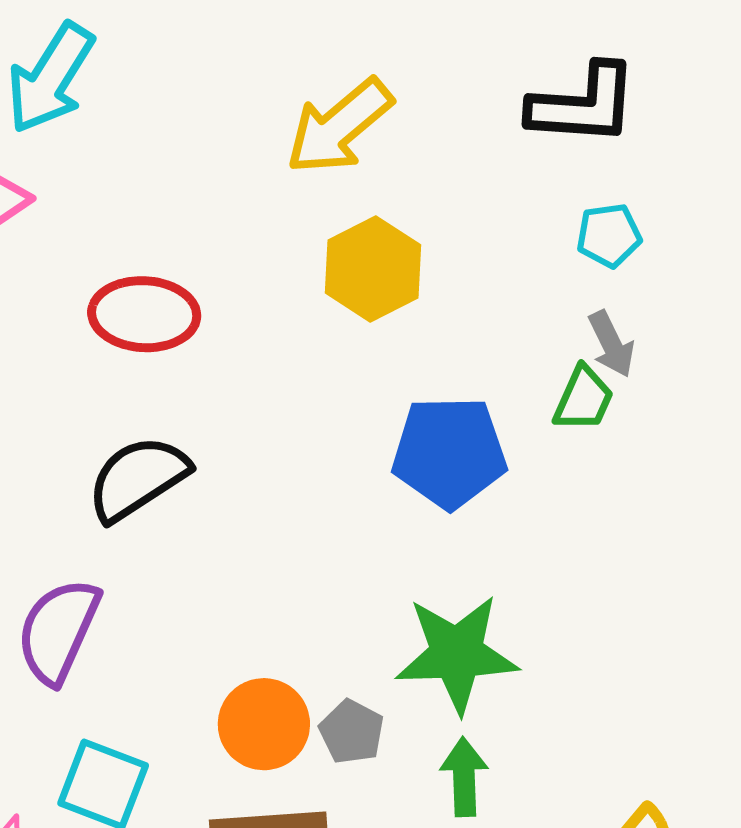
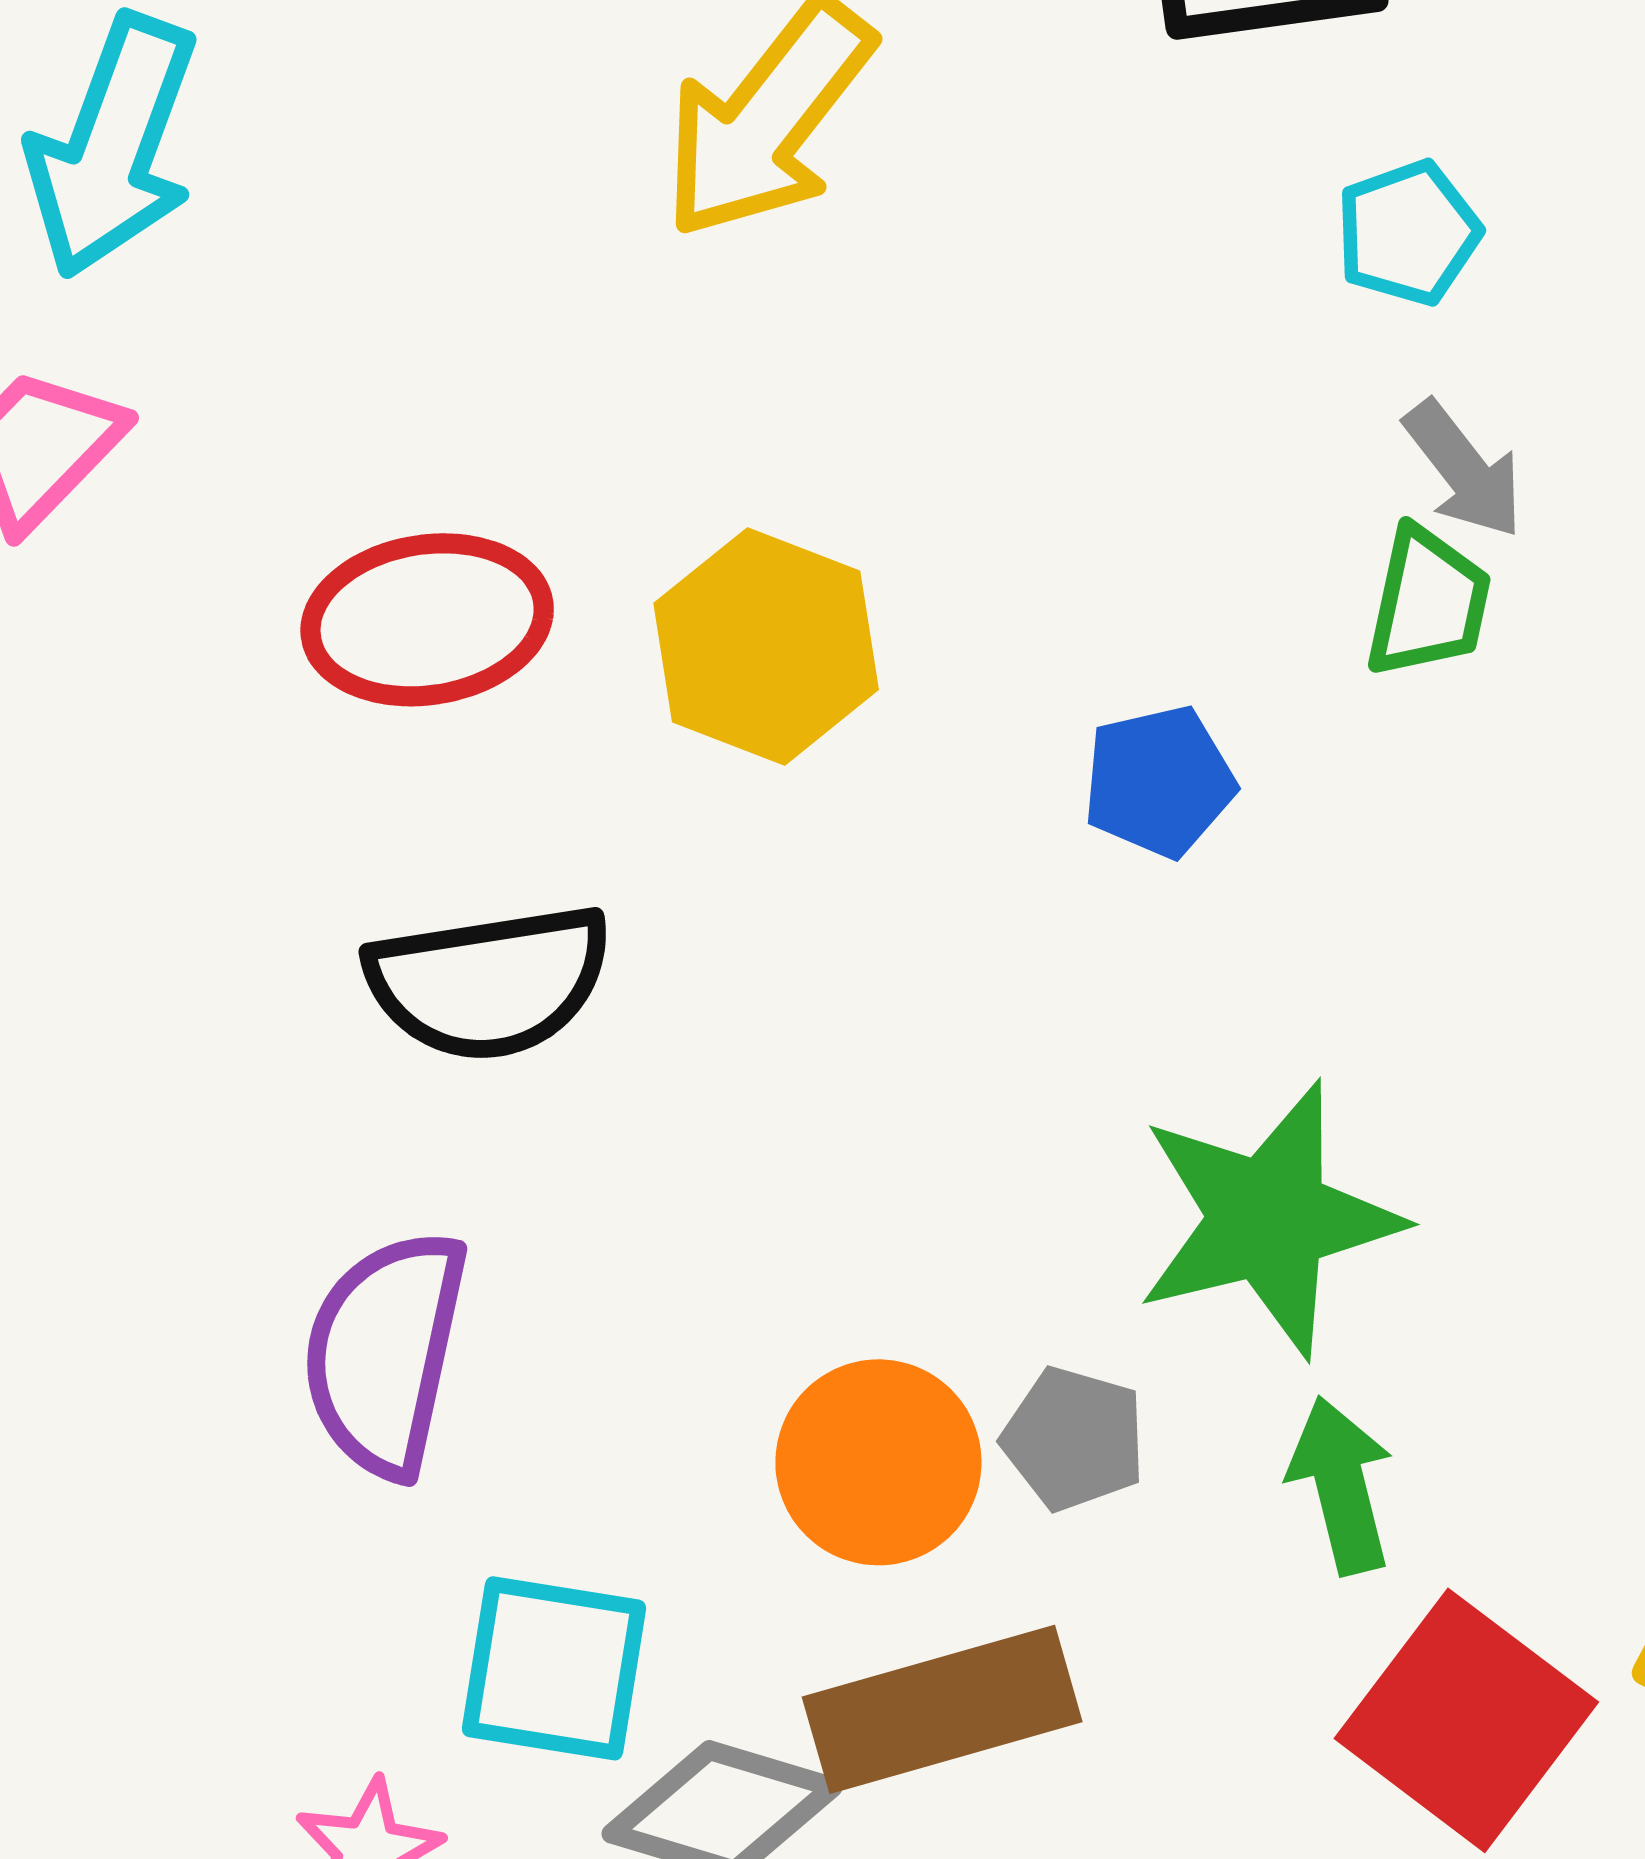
yellow hexagon: (373, 269) -> (766, 646), moved
blue pentagon: (449, 452) -> (1159, 781), size x0.6
black semicircle: (138, 478) -> (489, 982), turned -144

